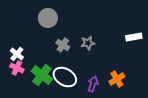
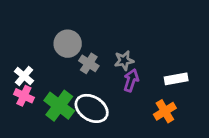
gray circle: (48, 18) -> (68, 44), moved
white rectangle: (134, 37) -> (176, 79), moved
purple arrow: (93, 84) -> (131, 80), moved

